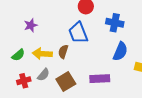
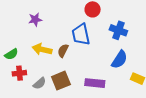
green semicircle: (18, 55) -> (11, 54), moved
gray semicircle: (43, 75) -> (40, 83), moved

